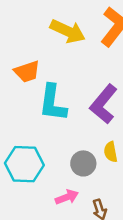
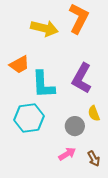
cyan hexagon: (24, 164) -> (29, 118), moved

